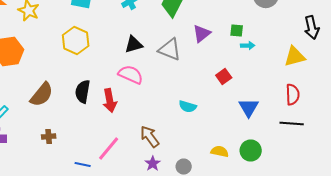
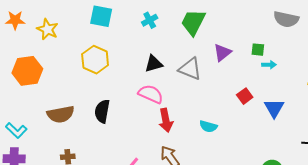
brown semicircle: (42, 94) -> (61, 114), turned 40
red arrow: (110, 100) -> (166, 120), moved
blue triangle: (249, 108) -> (274, 108), moved

